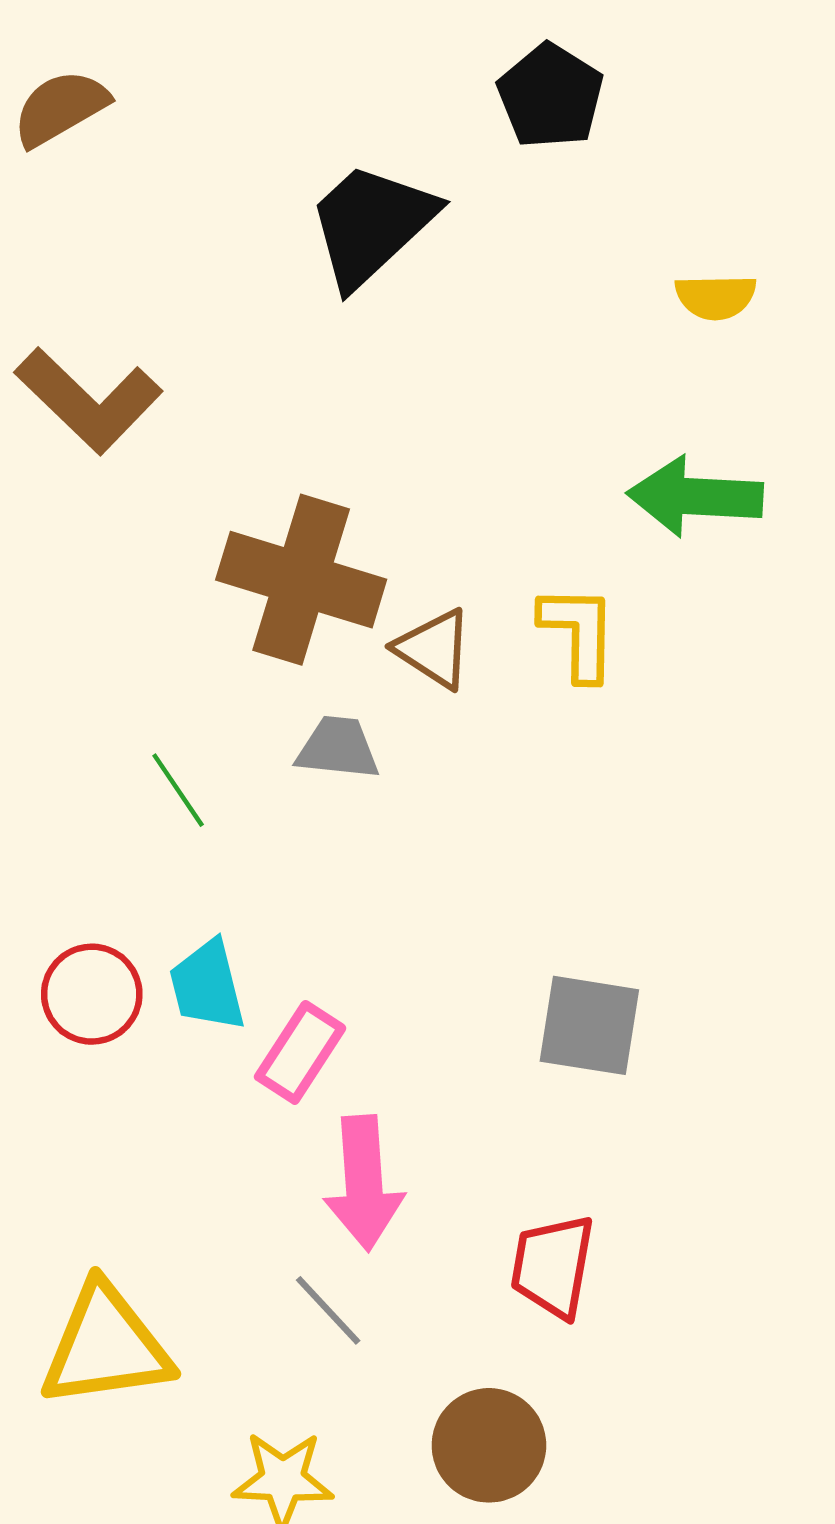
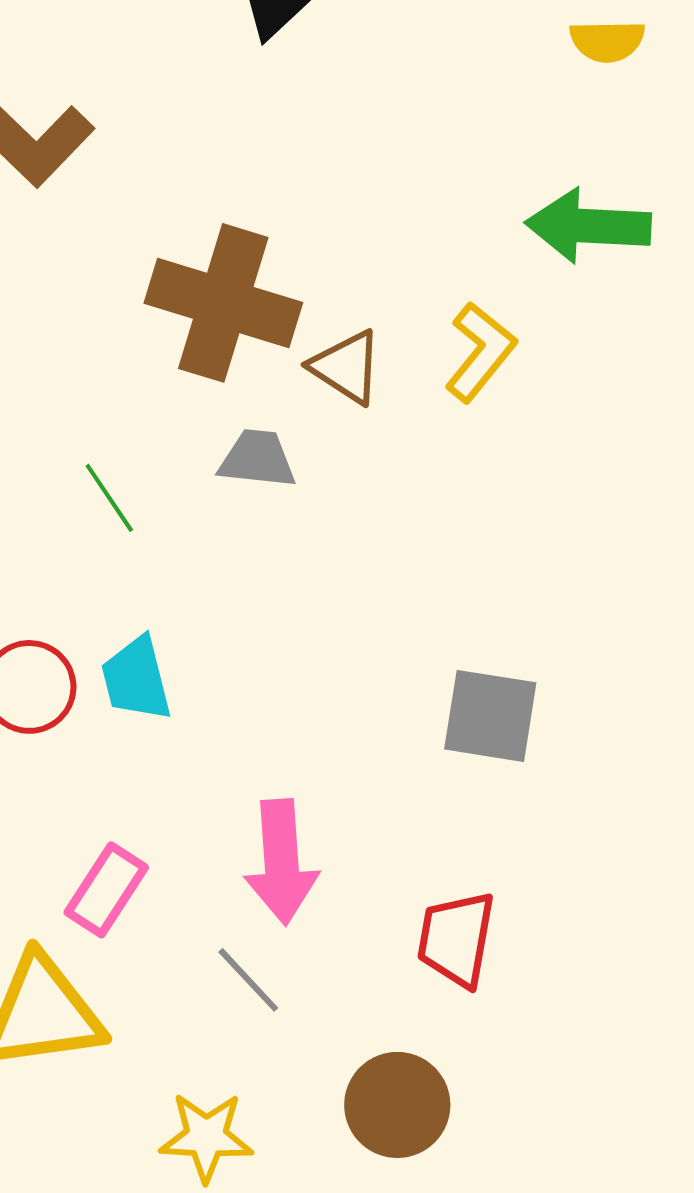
yellow L-shape: (579, 633) -> (480, 352), turned 38
pink rectangle: (300, 1052) -> (106, 890), moved

